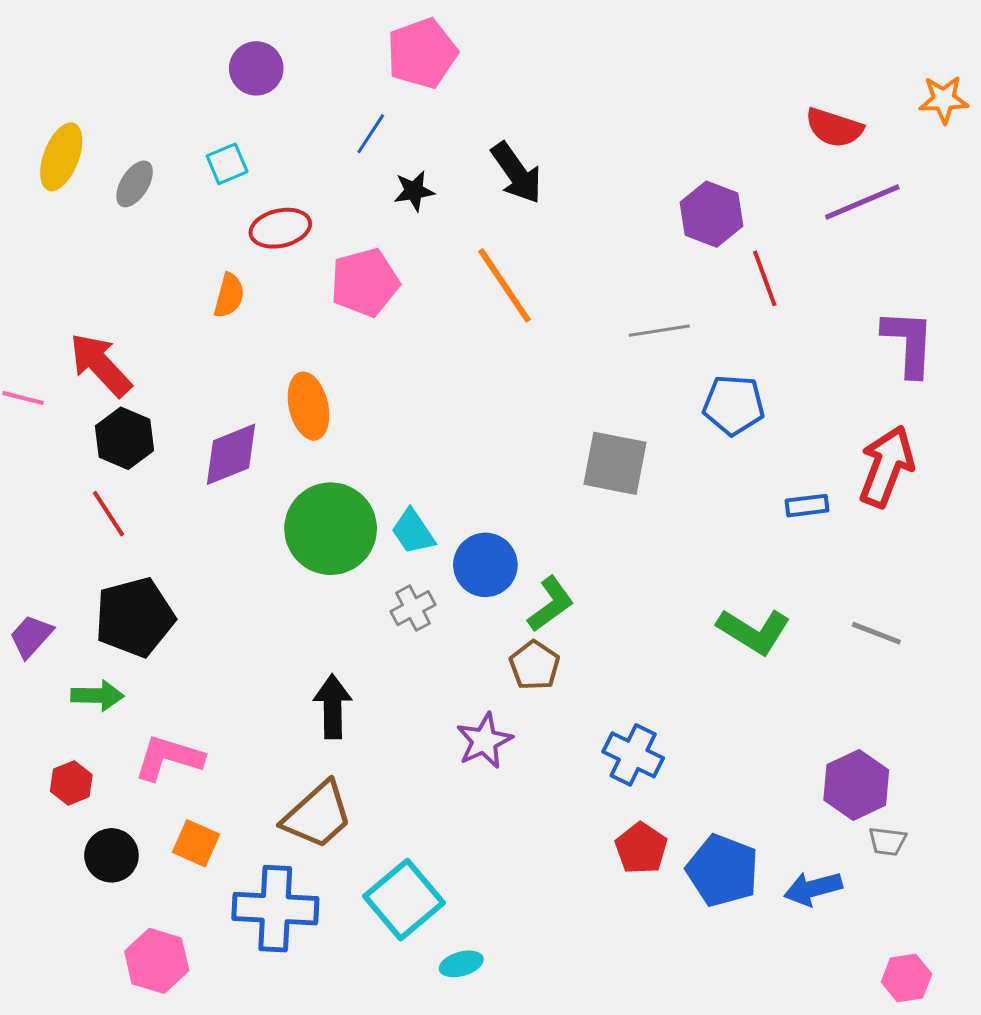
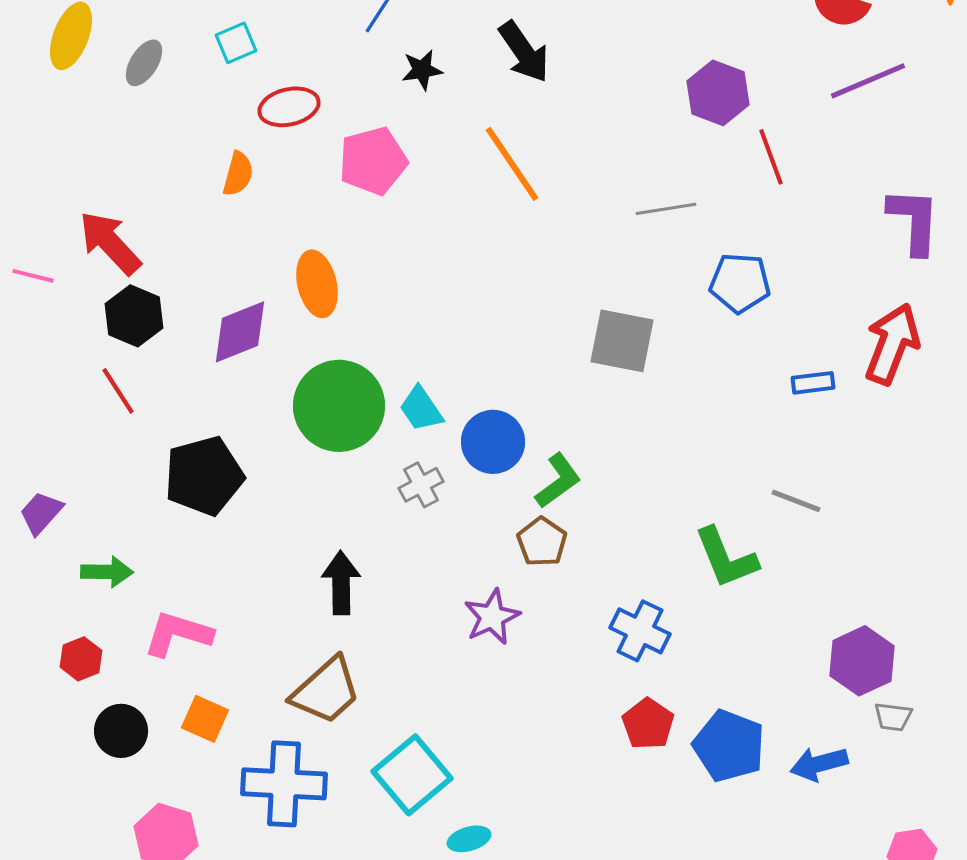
black pentagon: (135, 617) -> (204, 476), moved
green L-shape: (754, 631) -> (726, 558), moved, turned 36
gray line: (876, 633) -> (796, 501), moved

